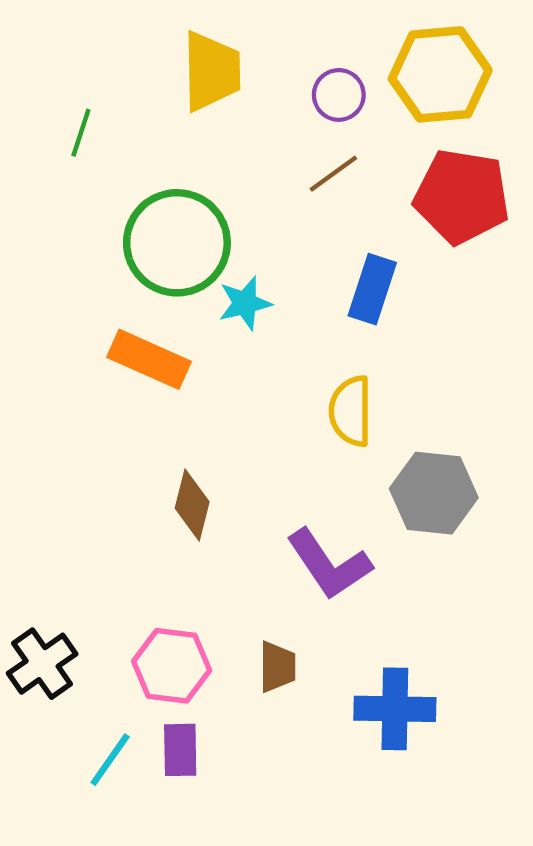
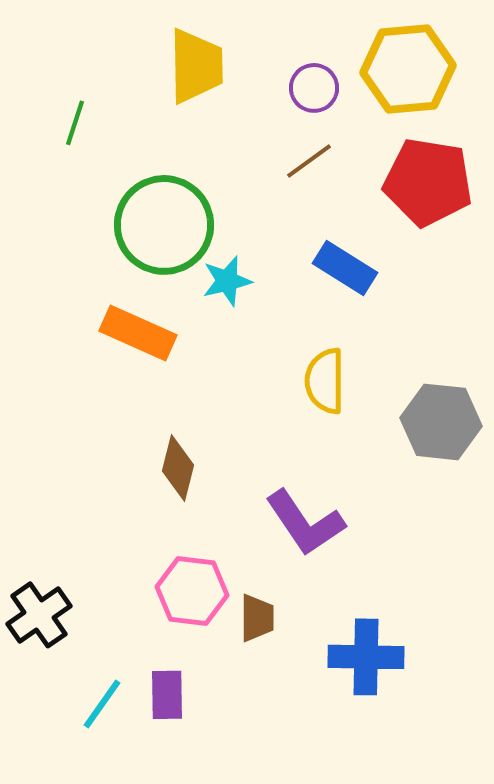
blue rectangle: (372, 289) -> (345, 268), turned -76
gray hexagon: (434, 493) -> (441, 422), moved
pink hexagon: (172, 666) -> (192, 591), moved

